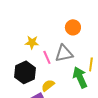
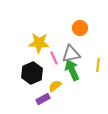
yellow star: (32, 42) -> (39, 43), size x1.5
green arrow: (80, 77) -> (72, 70), moved

